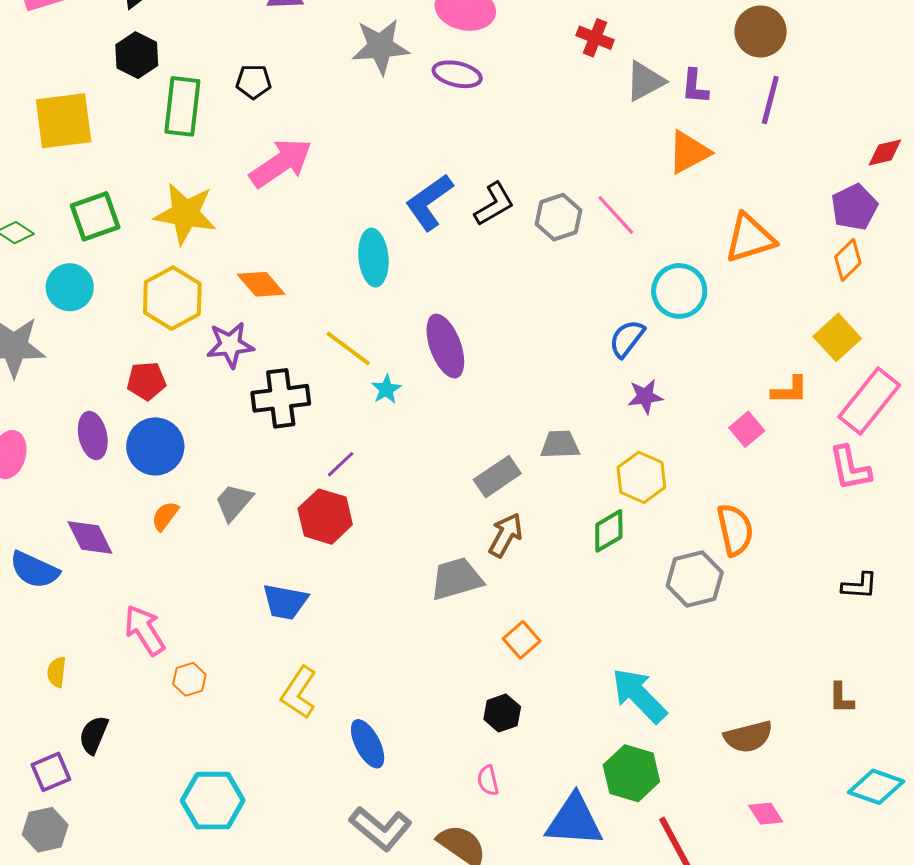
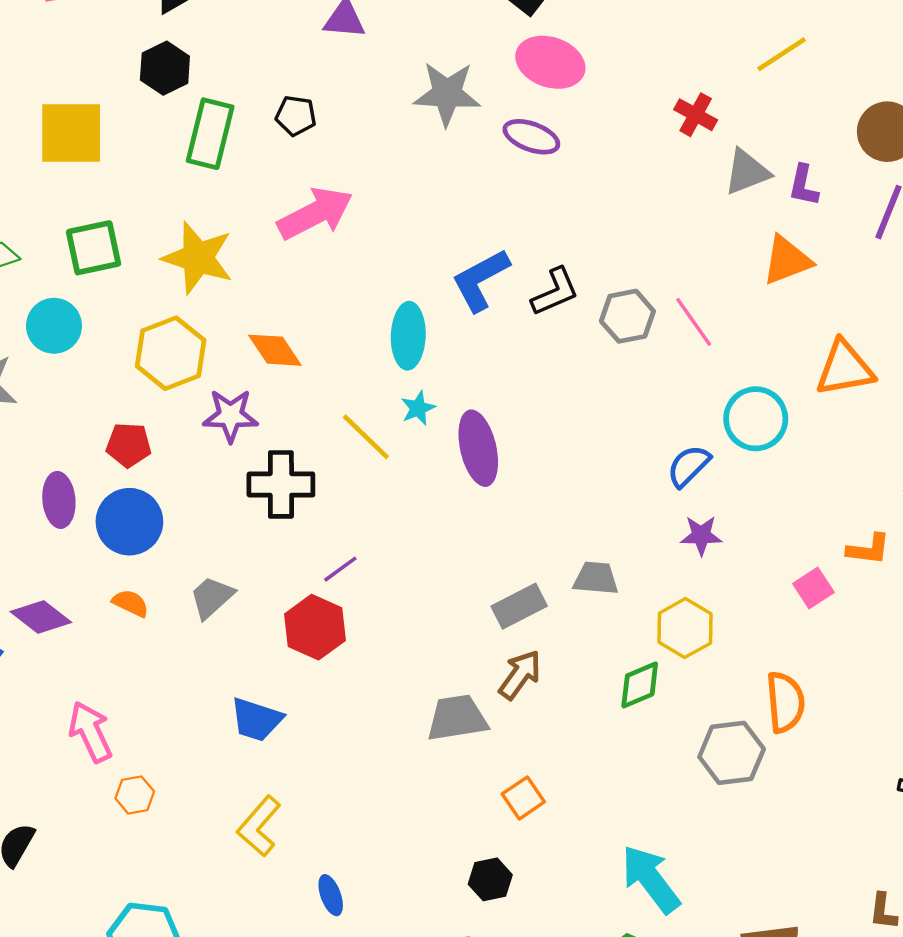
cyan star: (386, 389) -> (418, 408), moved
orange semicircle: (165, 516) -> (131, 603), turned 72
purple diamond: (90, 537) -> (41, 617), turned -33
blue ellipse: (368, 744) -> (331, 895), size x0.7

